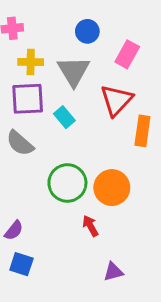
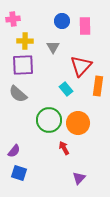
pink rectangle: (127, 54) -> (85, 26), moved, turned -30
gray triangle: (74, 71) -> (53, 47), size x0.6
cyan rectangle: (64, 117) -> (66, 89), moved
purple triangle: (113, 272) -> (79, 178), turned -32

